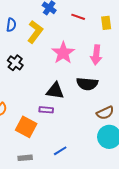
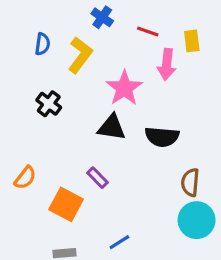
pink arrow: (96, 55) -> (167, 64), moved
black triangle: (55, 91) -> (112, 127), moved
purple rectangle: (46, 110) -> (97, 178), turned 40
brown semicircle: (105, 113) -> (190, 182), turned 120

